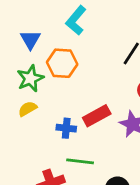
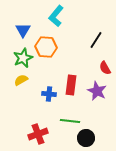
red rectangle: (97, 116) -> (71, 85), turned -54
green line: (80, 161) -> (70, 121), moved

